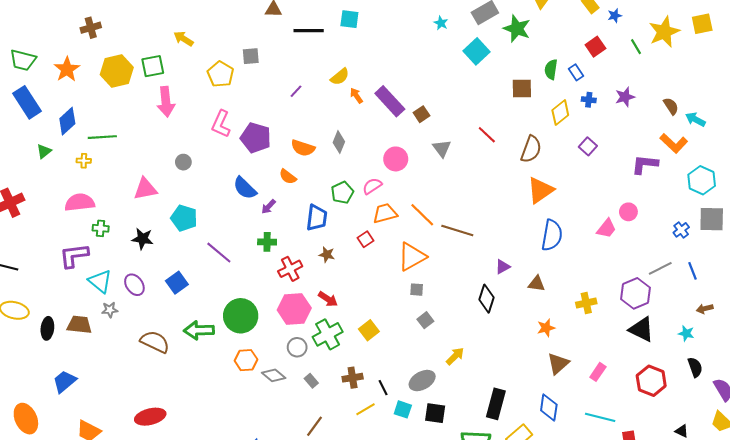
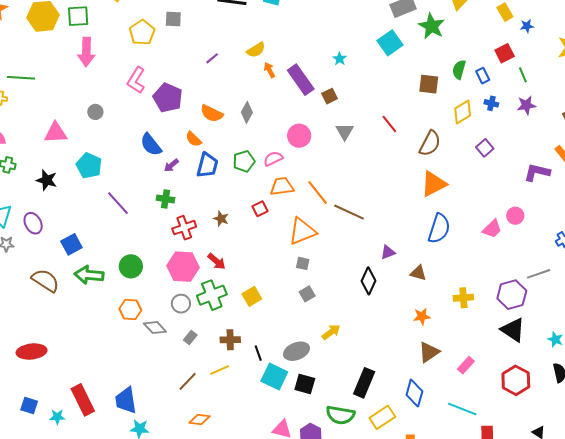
cyan star: (441, 23) -> (340, 59), moved
green line: (636, 47) -> (523, 75), moved
blue trapezoid: (317, 218) -> (207, 165), moved
blue square: (177, 283) -> (71, 244), moved
green circle: (241, 316) -> (131, 266), size x0.7
gray rectangle: (311, 381) -> (190, 337), turned 72
yellow line: (365, 409) -> (220, 370), moved
cyan square: (403, 409) -> (274, 376), size x1.5

